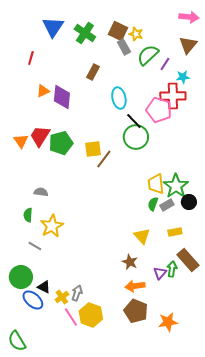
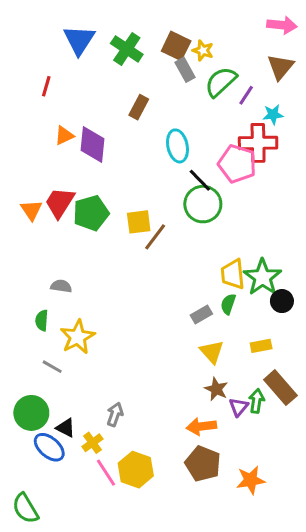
gray rectangle: (167, 205) -> (201, 314), moved
brown star: (130, 262) -> (216, 389), moved
gray arrow: (77, 293) -> (115, 414), moved

